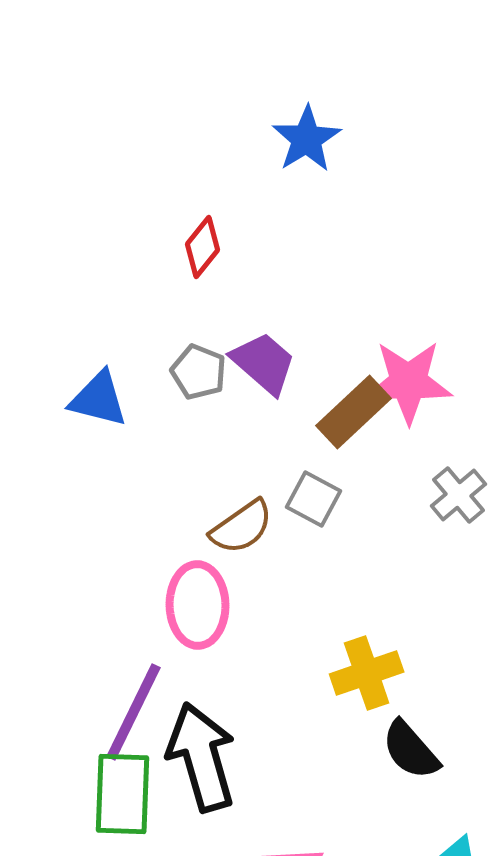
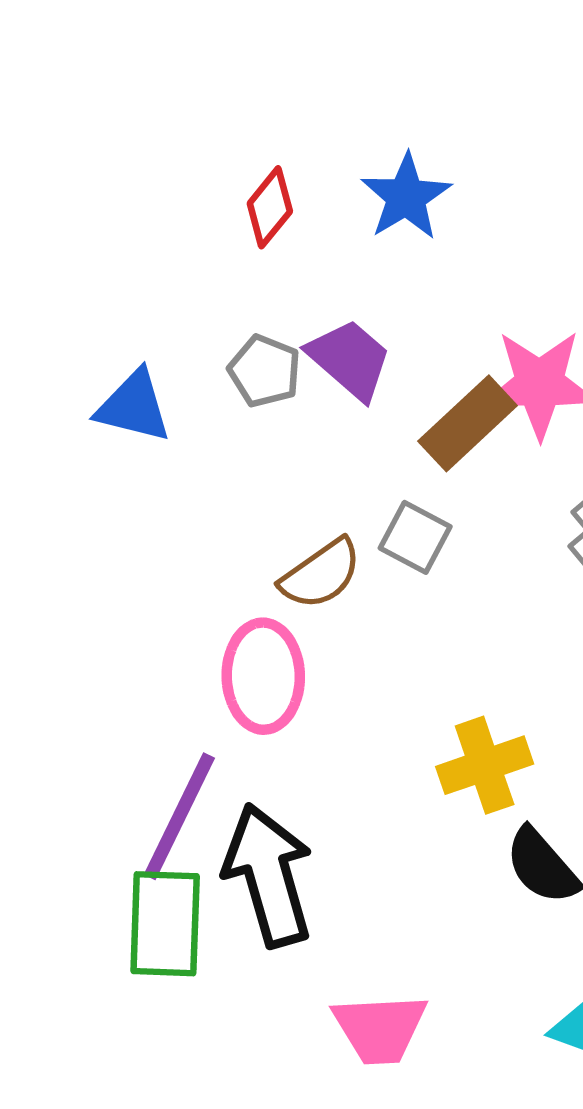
blue star: (307, 139) -> (406, 197), moved

